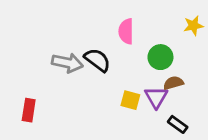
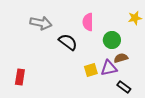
gray arrow: (67, 63) -> (41, 23), moved
purple triangle: (156, 97) -> (109, 68), turned 48
yellow square: (130, 100) -> (91, 70), turned -32

